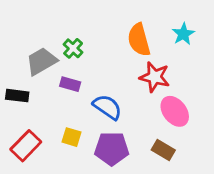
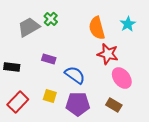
green cross: (73, 48) -> (51, 19), moved
gray trapezoid: (42, 61) -> (29, 27), moved

